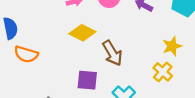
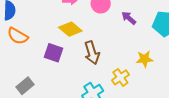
yellow cross: (163, 72) -> (120, 77), moved
purple square: (87, 80) -> (53, 53), moved

